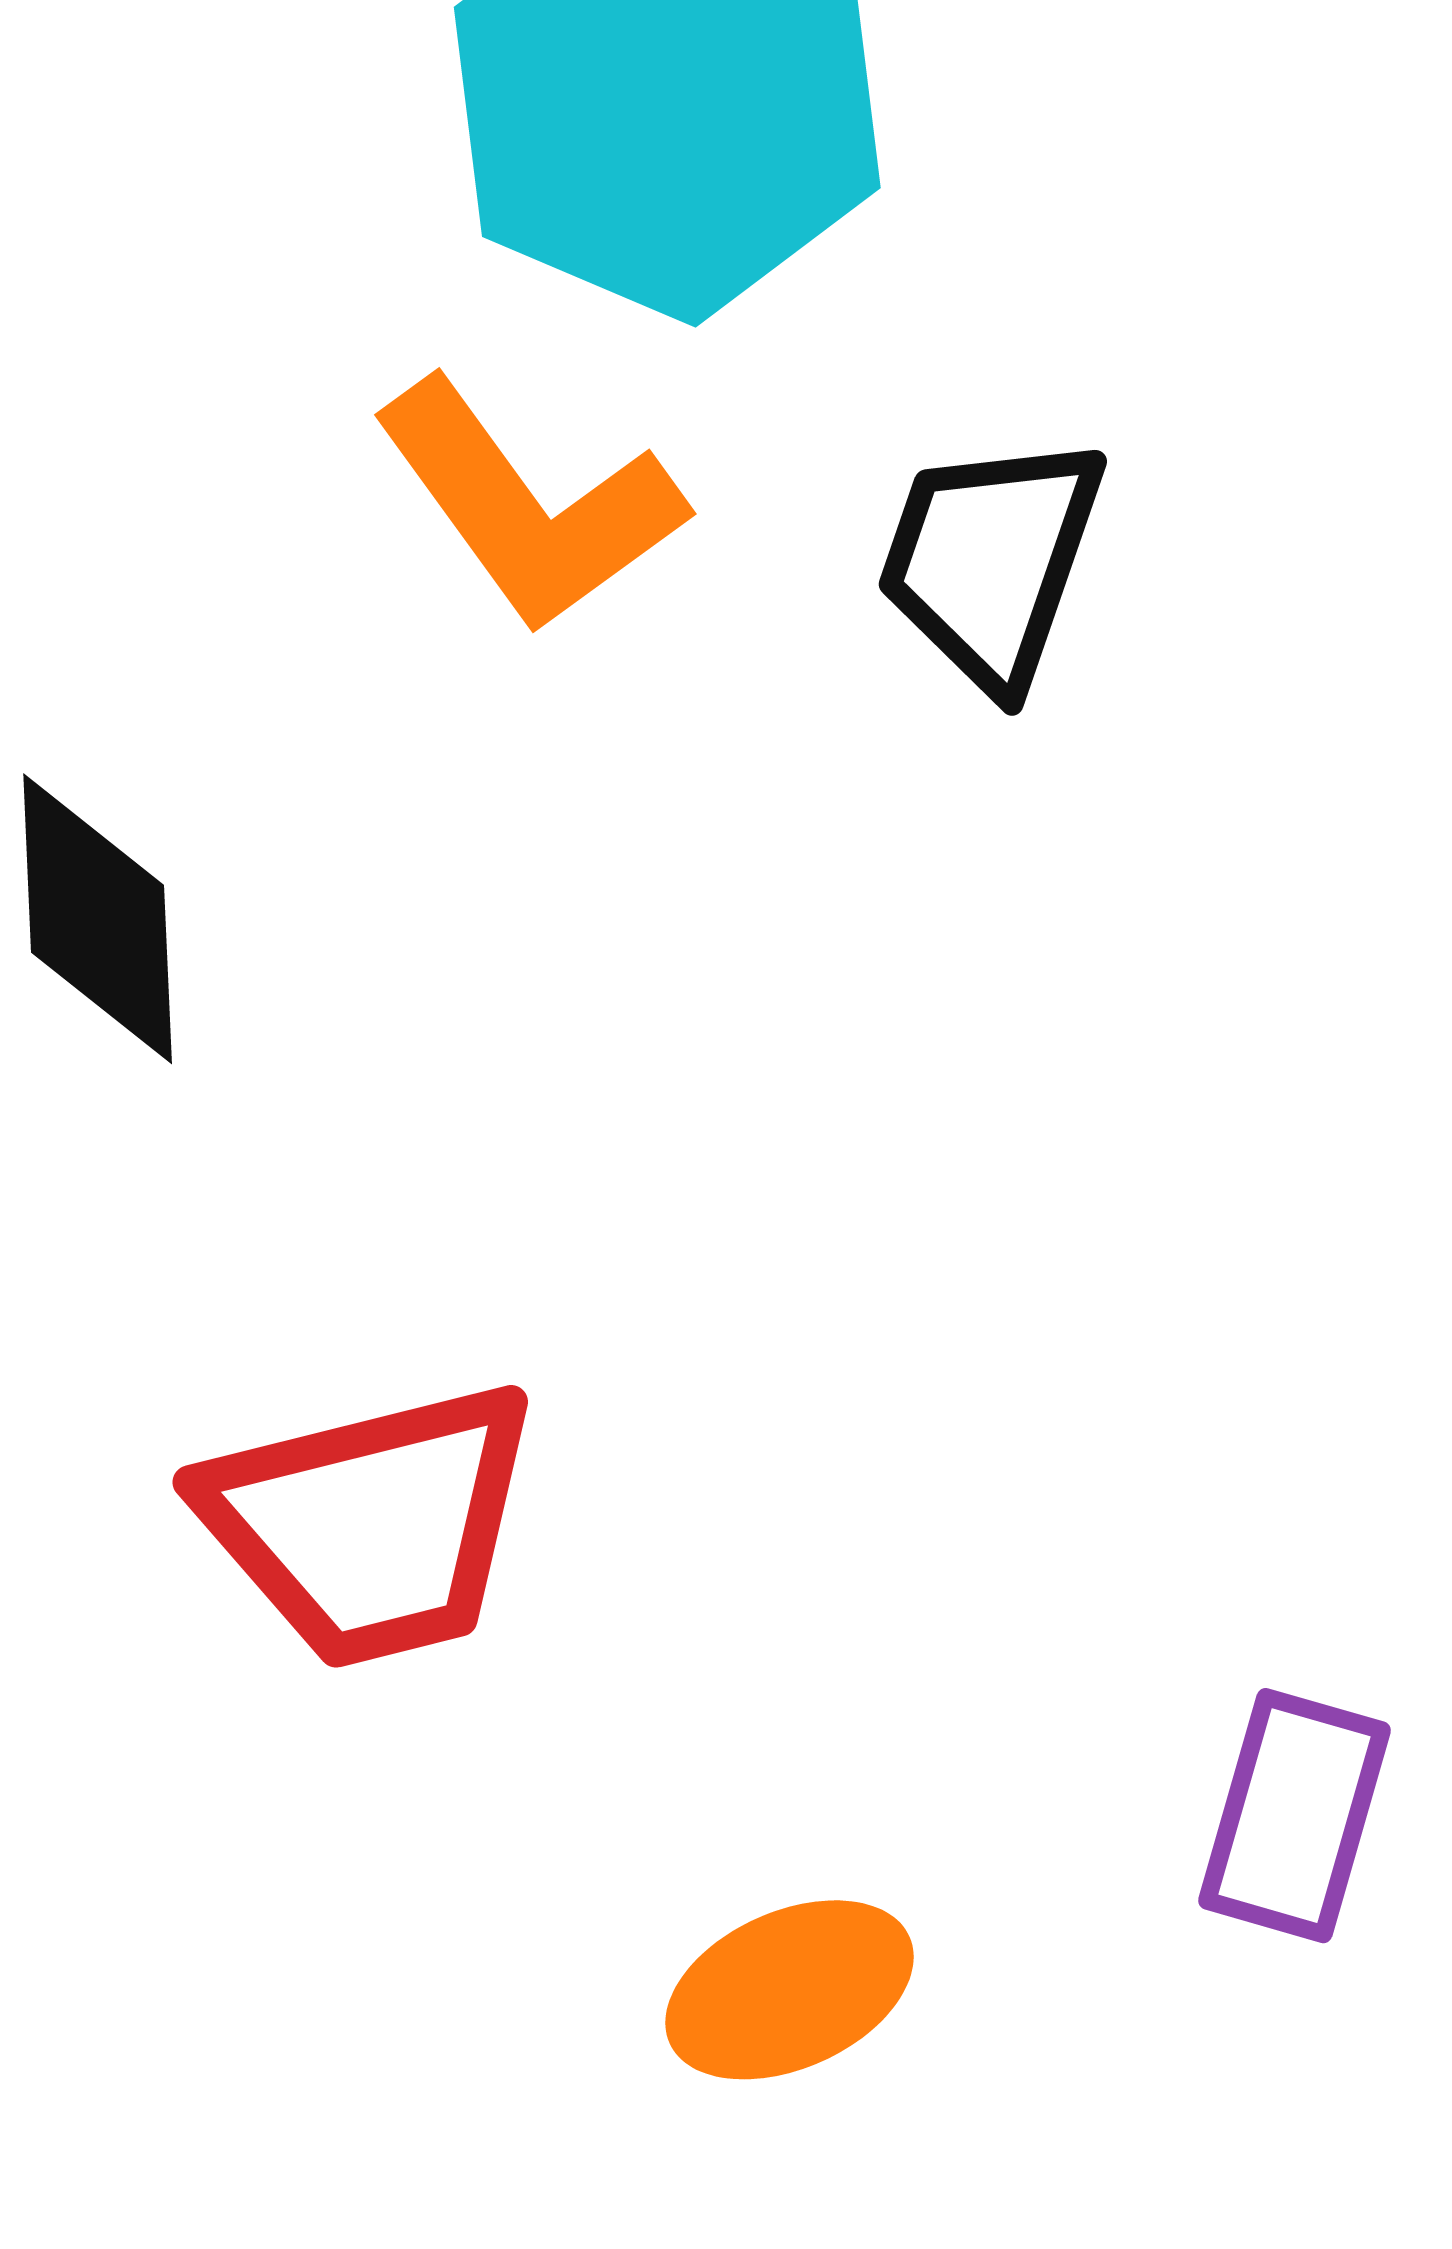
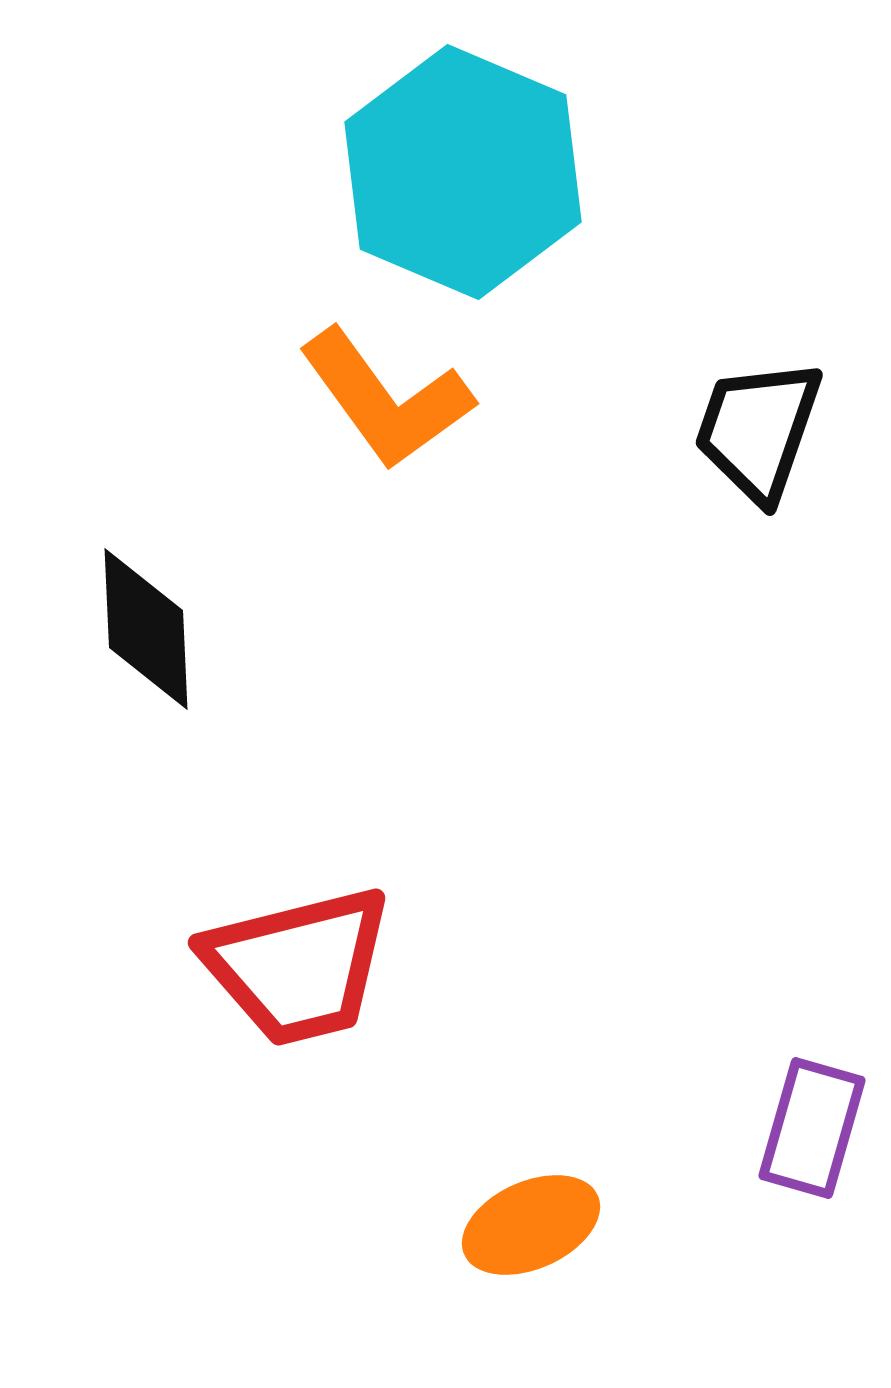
black trapezoid: (991, 561) -> (758, 430), moved

